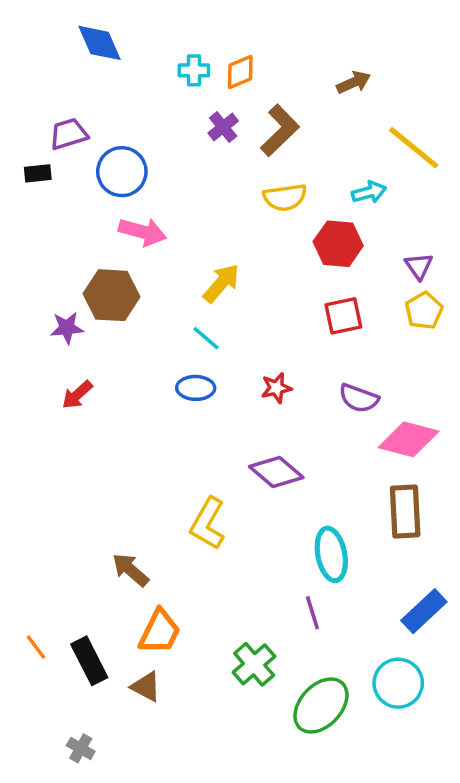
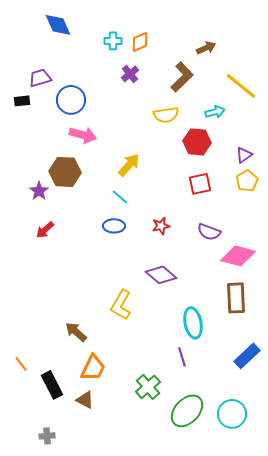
brown L-shape: (280, 130) -> (182, 77), moved
purple triangle: (419, 266) -> (244, 155), turned 30
purple star: (67, 328) -> (39, 191), turned -30
orange line: (36, 647) -> (21, 364), moved
cyan circle: (398, 683) -> (232, 414), moved
gray cross: (81, 748) -> (47, 436), turned -35

